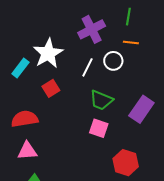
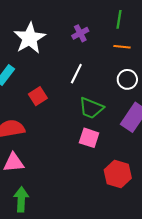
purple cross: (92, 29) -> (80, 33), size x0.6
white star: (48, 53) -> (30, 38), moved
white circle: (113, 61) -> (127, 79), moved

